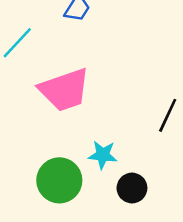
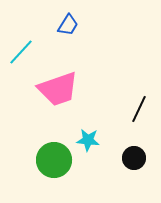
black circle: (132, 188) -> (134, 158), moved

